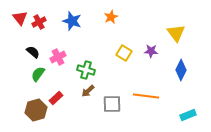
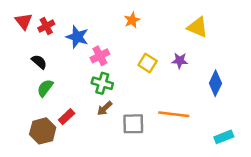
blue star: (72, 21) -> (77, 37), moved
yellow triangle: (176, 33) -> (198, 27), moved, turned -30
pink cross: (58, 57) -> (100, 56), moved

